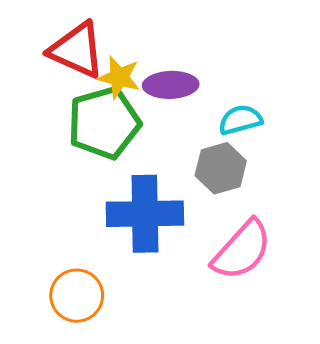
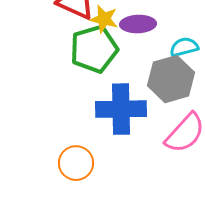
gray hexagon: (221, 168) -> (171, 79), size x1.4

